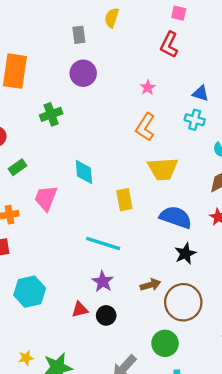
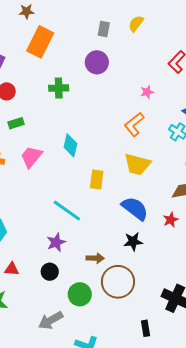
red triangle: (80, 310) -> (12, 269), moved
green circle: (165, 343) -> (80, 294), moved

